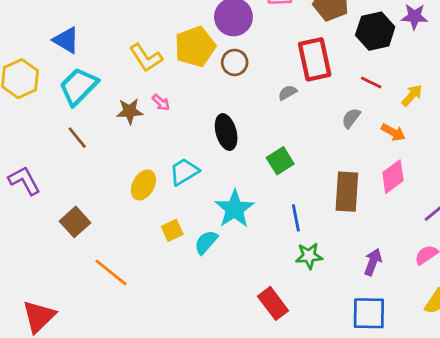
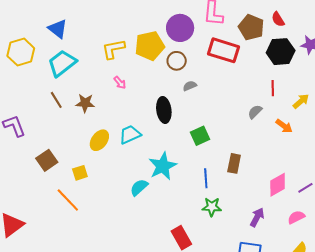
yellow L-shape: (146, 58) -> (113, 49), turned 105
red rectangle: (315, 59) -> (224, 50), moved, turned -68
red line: (371, 82) -> (273, 88), turned 56
gray semicircle: (287, 93) -> (190, 86), moved
brown star: (130, 111) -> (85, 103), moved
pink diamond: (393, 177) -> (278, 185), moved
brown rectangle: (347, 192) -> (234, 163), moved, size x0.7
yellow square: (172, 230) -> (80, 173), moved

